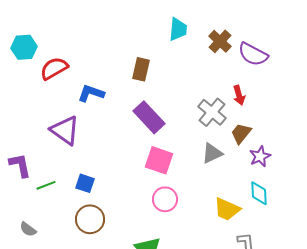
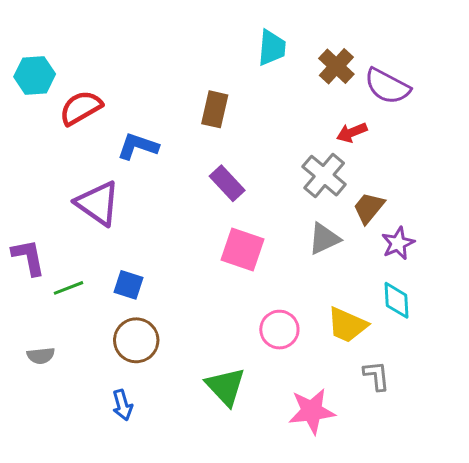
red arrow: (239, 95) -> (352, 132), moved, turned 84
purple rectangle: (149, 117) -> (227, 183), size x0.7
pink circle: (165, 199) -> (279, 330), moved
gray semicircle: (28, 229) -> (41, 356), turned -42

